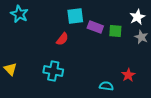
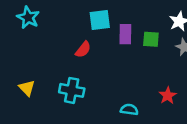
purple rectangle: (95, 27) -> (125, 34), turned 70
yellow triangle: (10, 69) -> (27, 88), moved
cyan semicircle: (106, 86) -> (129, 110), moved

